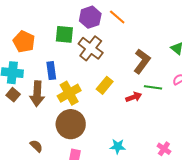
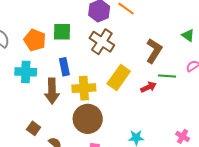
green square: (64, 34) -> (62, 32), moved
yellow rectangle: (105, 85) -> (119, 78), size x1.4
yellow cross: (69, 93) -> (84, 88), turned 30
brown square: (13, 95) -> (34, 128), moved

